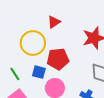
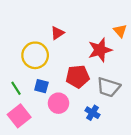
red pentagon: (58, 59) -> (78, 77), moved

